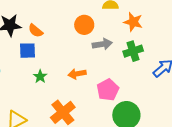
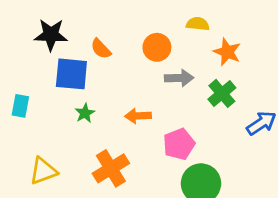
orange semicircle: (36, 31) -> (101, 49), moved
blue square: (28, 51) -> (71, 74), size x1.4
green cross: (133, 51) -> (222, 93), turned -30

